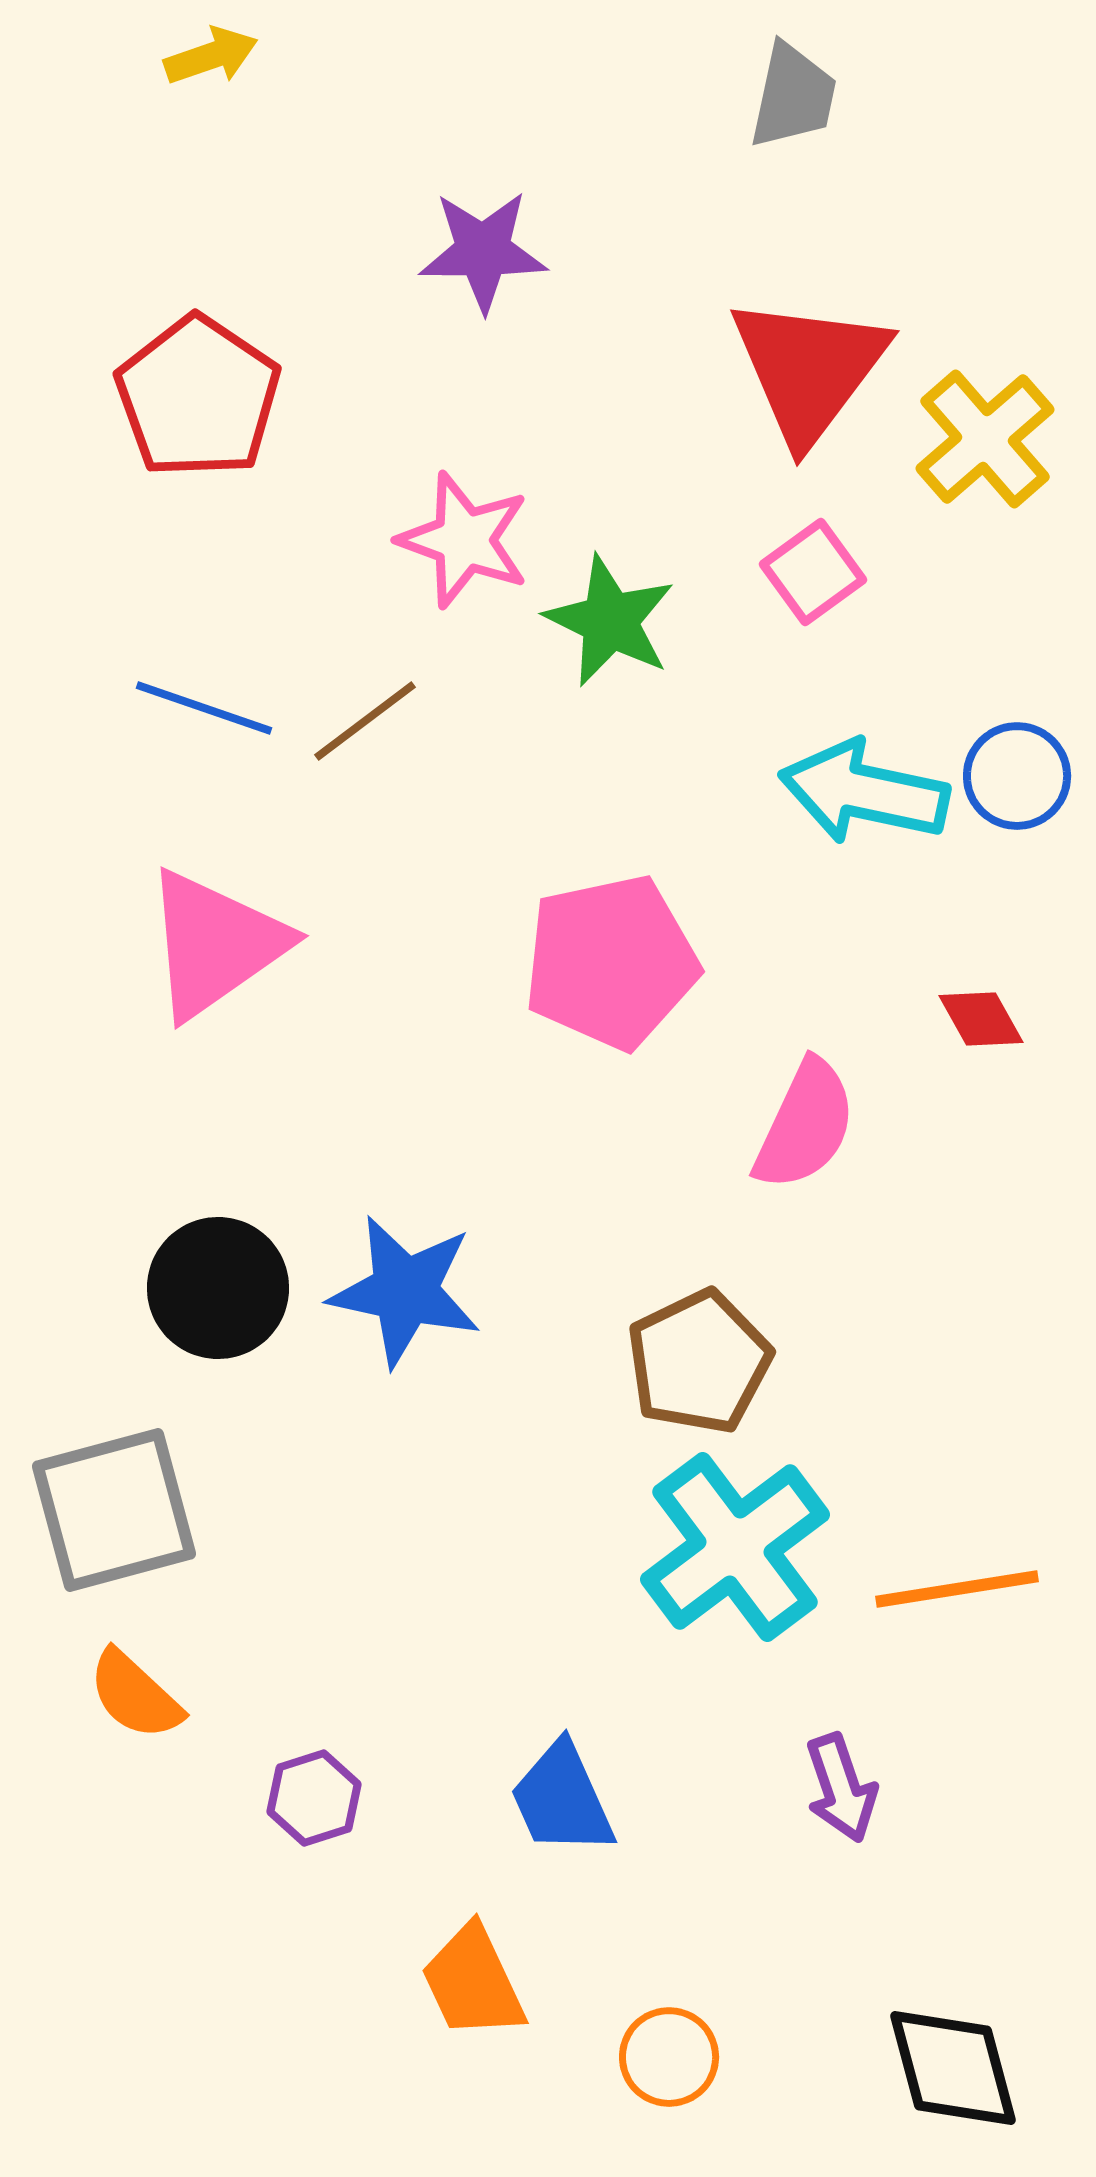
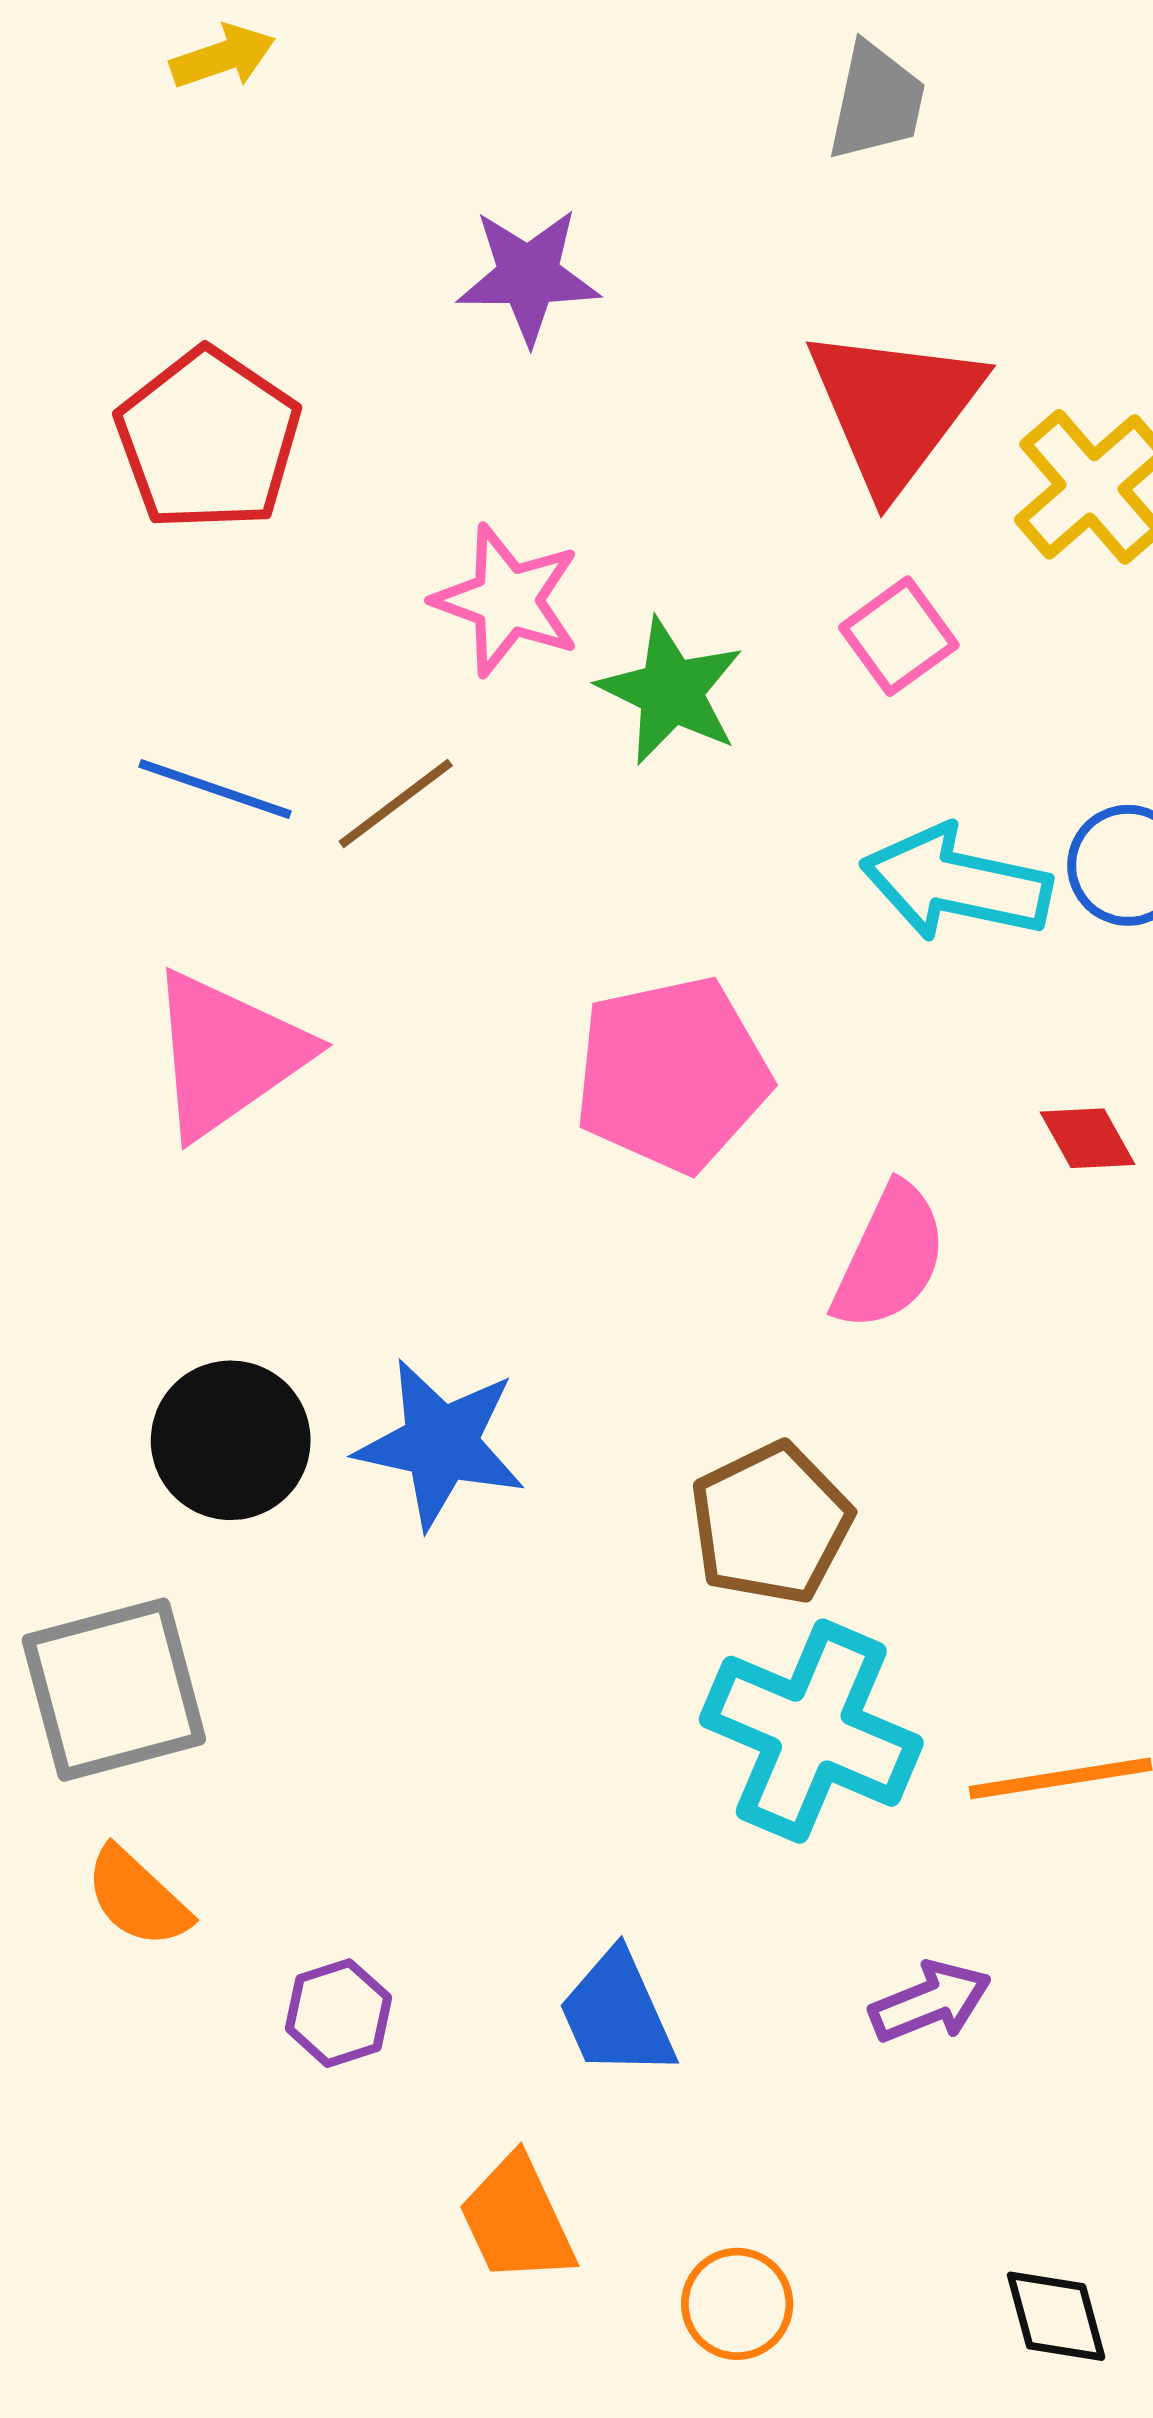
cyan cross: (735, 1547) -> (811, 1731), turned -30
purple arrow: (841, 1788) -> (930, 2002), turned -93
black diamond: (953, 2068) -> (1056, 2316), size x0.7

